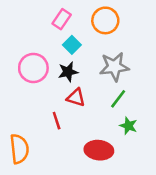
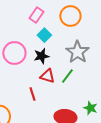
gray star: (114, 67) -> (77, 52), turned -30
green line: (118, 99) -> (67, 76), moved
green star: (128, 126) -> (90, 108), moved

